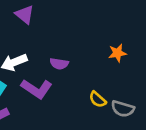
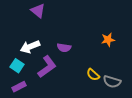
purple L-shape: (37, 89) -> (47, 67), turned -70

